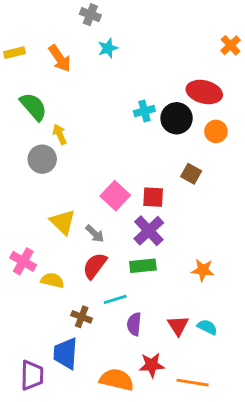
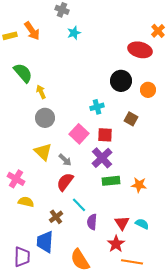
orange arrow: (60, 58) -> (32, 31), moved
red ellipse: (204, 92) -> (140, 50), moved
cyan cross: (144, 111) -> (97, 107), moved
gray circle: (42, 159) -> (45, 118), moved
green rectangle: (143, 266) -> (111, 181), moved
yellow semicircle: (52, 280) -> (26, 202), moved
cyan line: (115, 299) -> (79, 205), turned 63
brown cross: (82, 317) -> (56, 217), turned 32
red star: (152, 365) -> (116, 244), moved, turned -30
orange semicircle: (117, 380) -> (80, 260), turned -135

